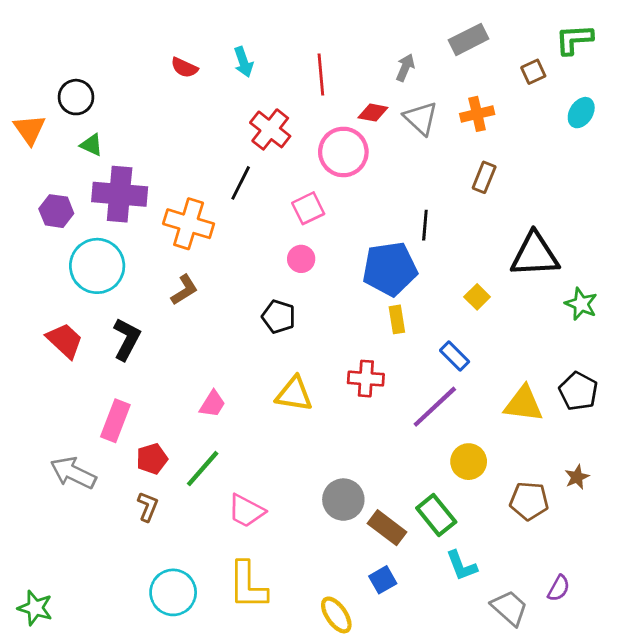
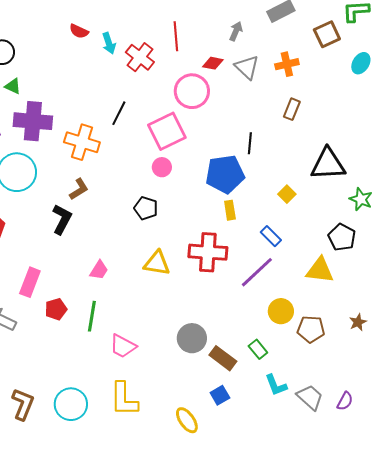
cyan arrow: (243, 62) -> (109, 43), moved
brown square: (533, 72) -> (327, 34), size x1.5
red cross: (270, 129) -> (140, 57), moved
pink square: (308, 208) -> (167, 131), size x1.6
black L-shape: (127, 339) -> (62, 219), moved
red cross: (366, 379) -> (208, 252), size x1.5
black pentagon: (578, 391) -> (342, 237), moved
green line: (203, 469) -> (92, 316), turned -32
brown pentagon: (529, 501) -> (311, 329), moved
brown L-shape: (148, 507) -> (23, 404), moved, size x1.5
green rectangle: (436, 515) -> (258, 349), size x0.7
gray trapezoid: (509, 608) -> (310, 397), moved

